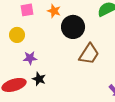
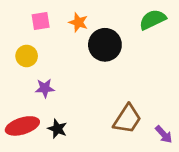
brown trapezoid: (89, 54) -> (127, 119), moved
black star: (39, 79) -> (57, 129), moved

